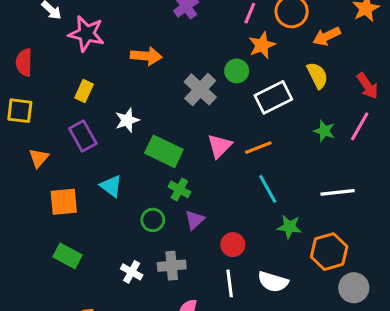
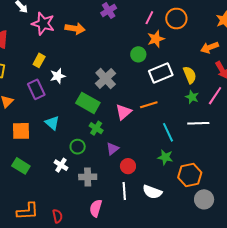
orange arrow: (327, 36) -> (210, 48), moved
orange arrow: (146, 56) -> (75, 29), moved
yellow semicircle: (317, 75) -> (190, 75), moved
gray cross: (200, 89) -> (106, 78), moved
white star: (127, 120) -> (58, 76), moved
pink triangle: (220, 146) -> (124, 112), moved
cyan line: (268, 189) -> (168, 132), moved
white line: (338, 192) -> (198, 123), moved
purple triangle: (195, 220) -> (113, 149), moved
white cross: (132, 272) -> (61, 165), moved

